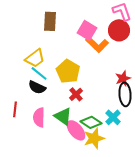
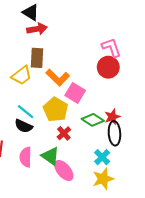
pink square: (87, 30) -> (75, 93), moved
orange L-shape: (97, 44) -> (58, 77), moved
yellow trapezoid: (35, 58) -> (21, 75), moved
green diamond: (91, 122) -> (93, 120), moved
yellow star: (94, 138) -> (103, 179), moved

